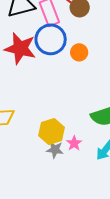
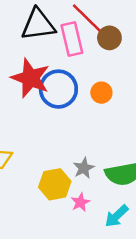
blue circle: (51, 39) -> (58, 89), moved
gray star: (55, 150) -> (84, 168), moved, turned 30

